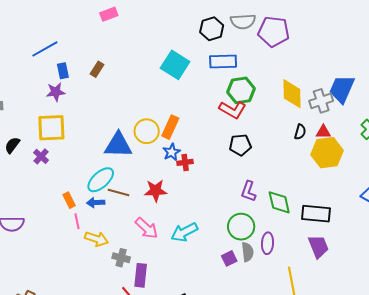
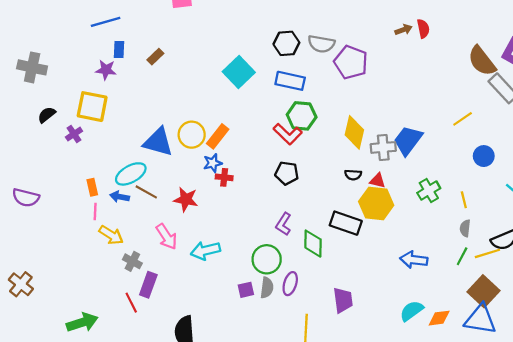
black semicircle: (300, 132) -> (353, 175), turned 63
black rectangle: (316, 214) -> (346, 223), moved

